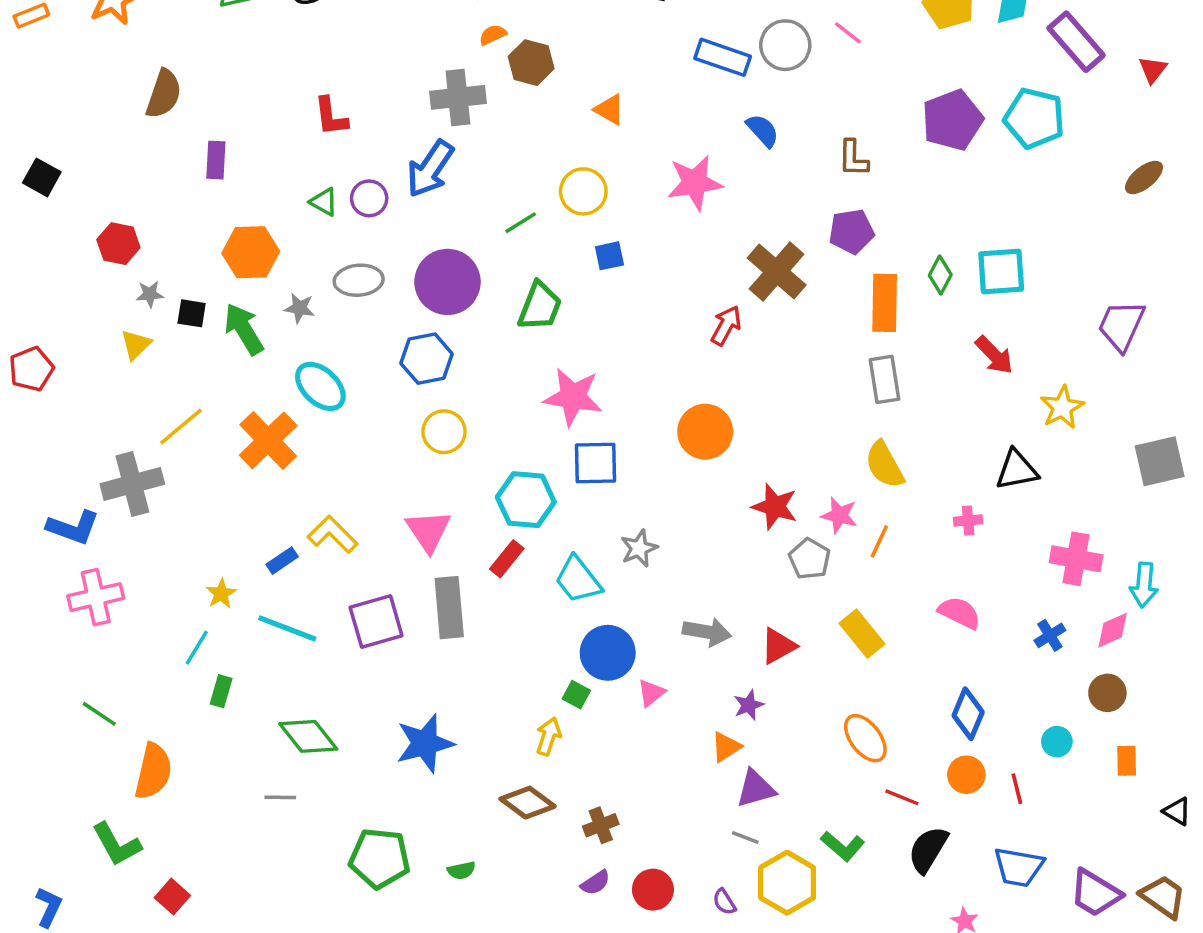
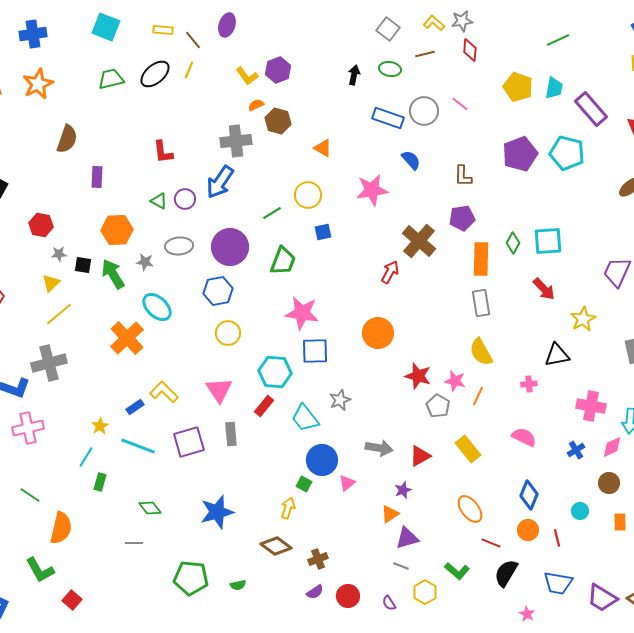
yellow line: (181, 426) -> (59, 314), moved
gray rectangle: (449, 608) -> (231, 434), size x0.7
green diamond: (308, 736) -> (150, 508), size x0.7
yellow hexagon: (787, 883) -> (425, 592), size x0.7

